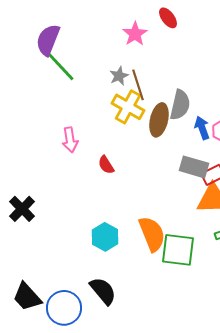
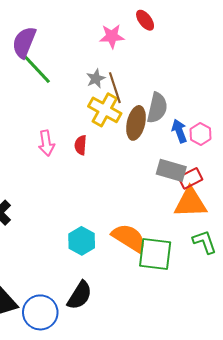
pink star: (135, 34) -> (112, 36), turned 30
red semicircle: (106, 165) -> (81, 145), moved, turned 36
orange semicircle: (152, 234) -> (129, 238), turned -36
black semicircle: (103, 291) -> (80, 295), turned 72

